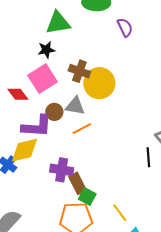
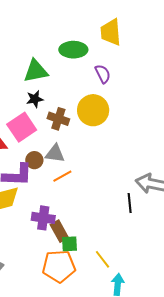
black star: (46, 50) -> (35, 99), moved
yellow circle: (99, 83) -> (93, 110), moved
green square: (87, 197) -> (69, 244), turned -30

